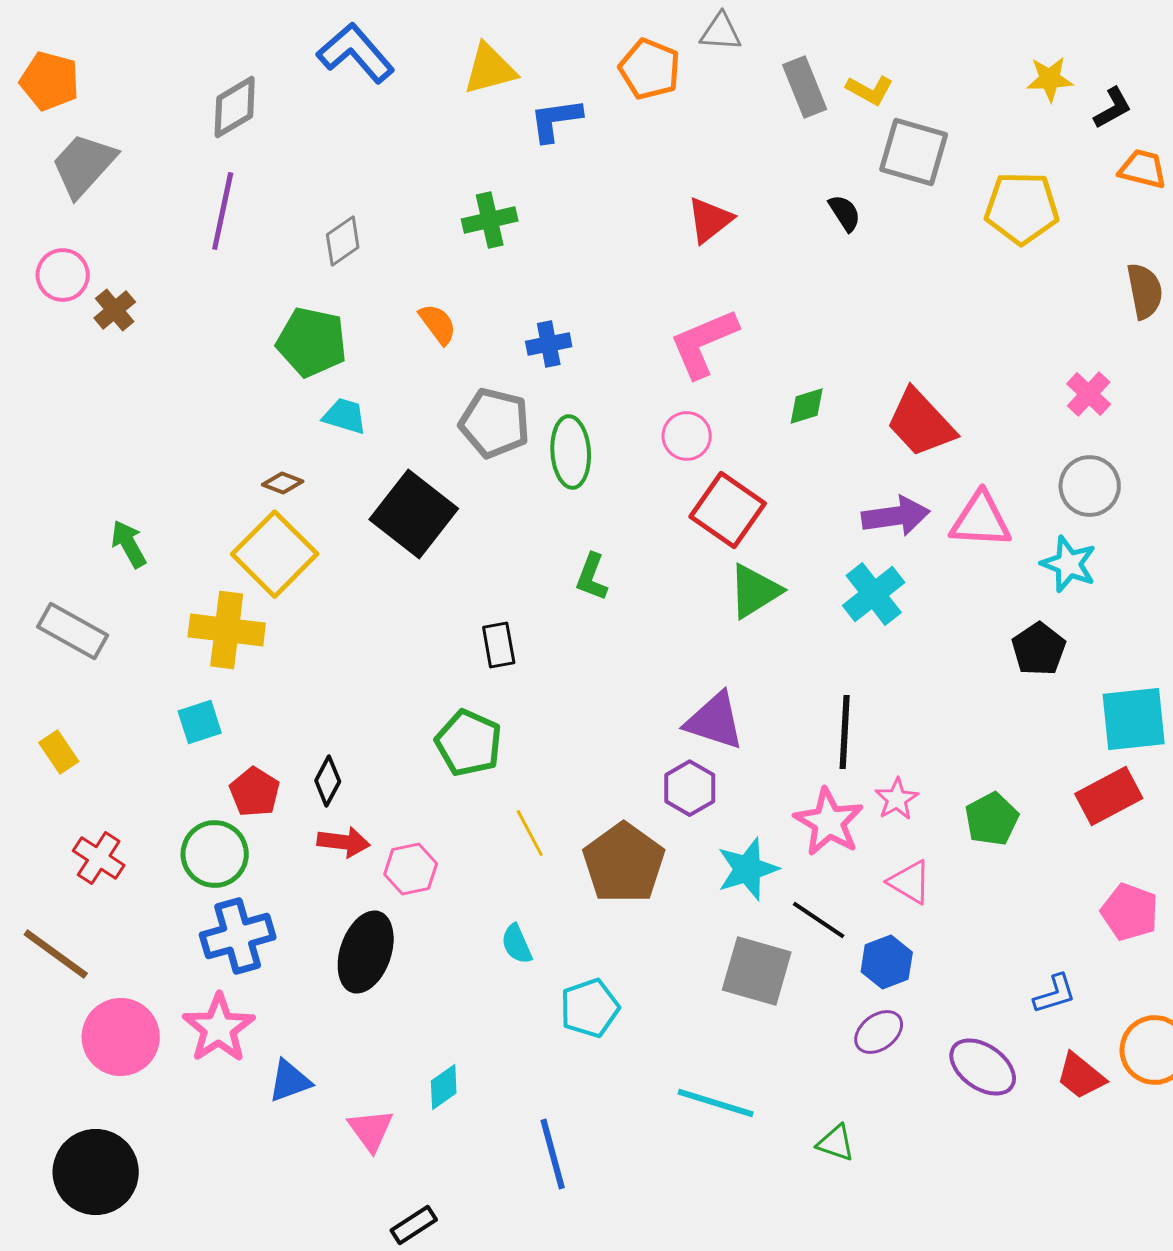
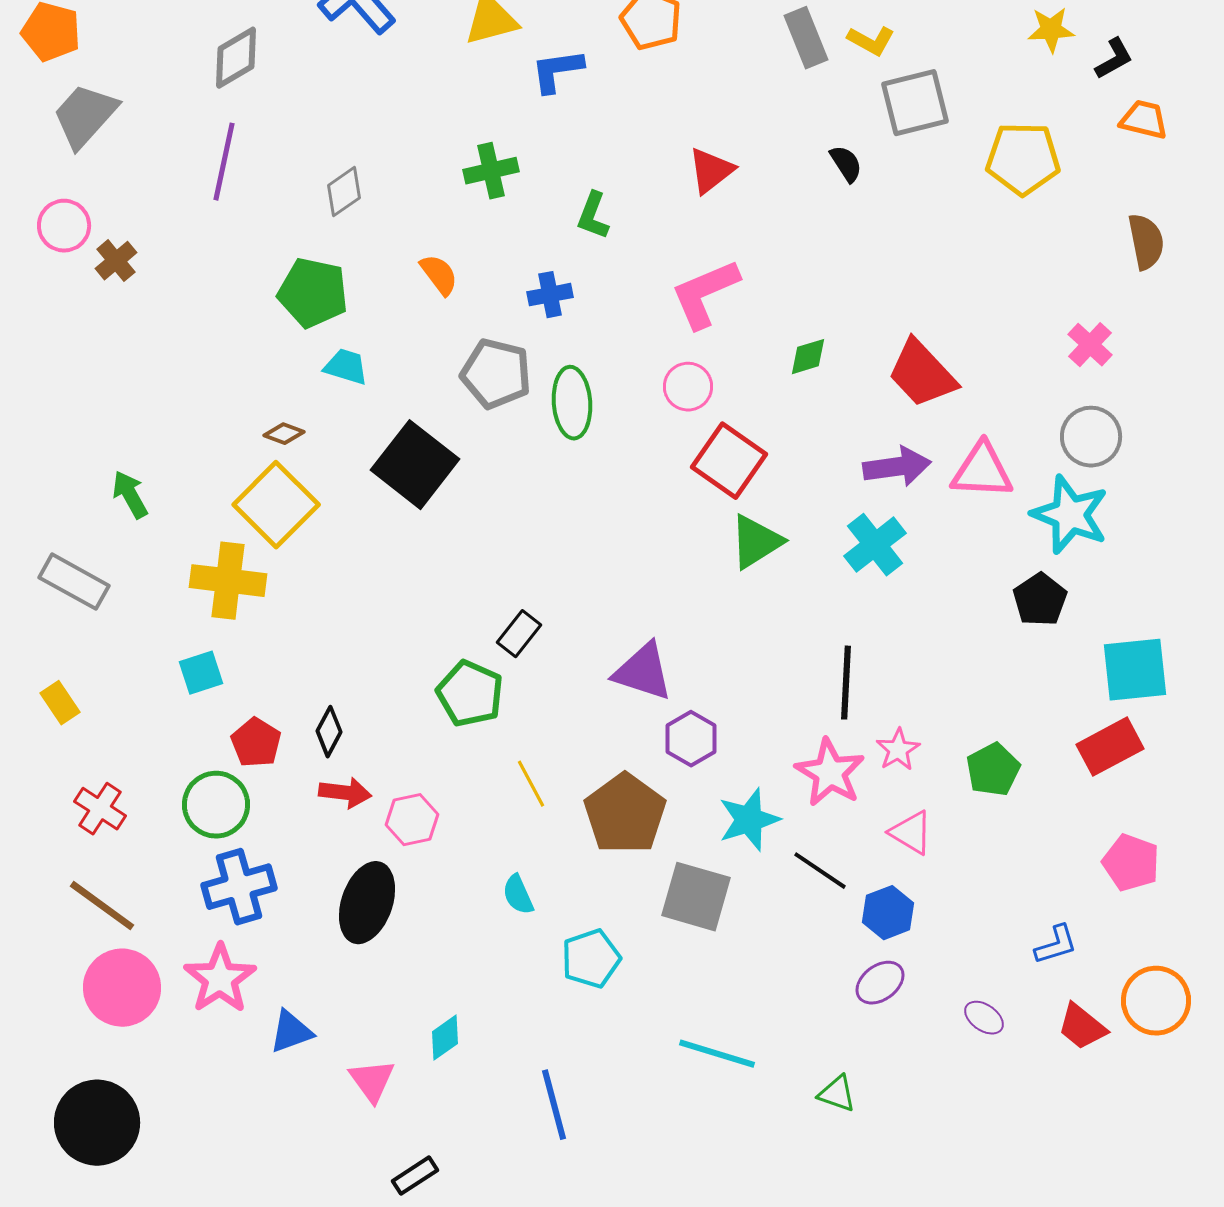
gray square: (914, 152) -> (915, 103), turned -30
cyan star: (1069, 564) -> (1070, 515), size x1.4
green L-shape: (592, 577) -> (593, 216), moved
black rectangle: (499, 645) -> (519, 634), moved, turned 48
purple triangle: (715, 721) -> (643, 672), moved
brown line: (56, 954) -> (102, 906), moved
gray square: (757, 971) -> (696, 897), moved
purple ellipse: (983, 1067) -> (984, 1018), size x0.6

